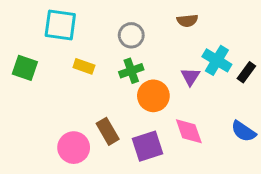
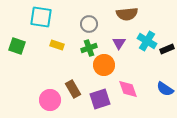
brown semicircle: (187, 21) -> (127, 14), size x1.5
black rectangle: (246, 72) -> (167, 49), turned 32
purple triangle: (190, 77) -> (119, 43), moved

